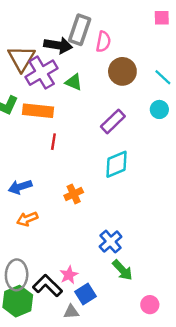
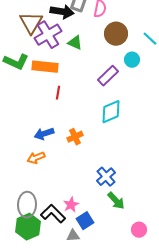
cyan circle: (159, 109) -> (132, 60), moved
blue arrow: (20, 187) -> (44, 134), moved

